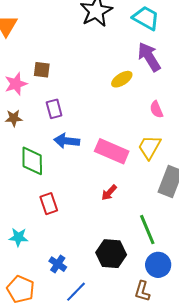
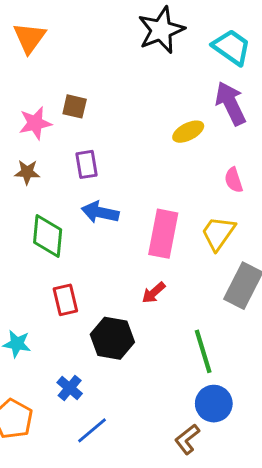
pink rectangle: (112, 151) -> (163, 234), turned 72
black hexagon: (111, 254) -> (112, 338), moved
brown L-shape: (142, 291) -> (187, 439), turned 30

